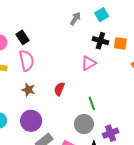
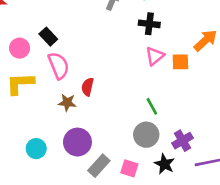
orange square: (120, 43) -> (180, 62), moved
pink triangle: (89, 63) -> (155, 56), moved
red semicircle: (59, 89) -> (88, 87), moved

